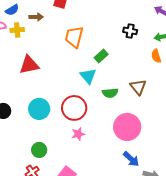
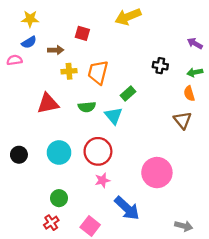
yellow cross: (17, 30) -> (69, 71), moved
brown triangle: (138, 87) -> (183, 120), moved
green semicircle: (110, 93) -> (87, 107), moved
blue arrow: (131, 159) -> (127, 208), moved, size x1.4

